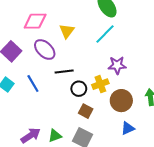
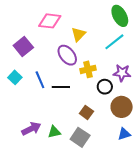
purple ellipse: (45, 50) -> (67, 55), moved
black line: (64, 71) -> (61, 87), moved
yellow cross: (100, 84) -> (88, 69), moved
black circle: (79, 89) -> (105, 87), moved

